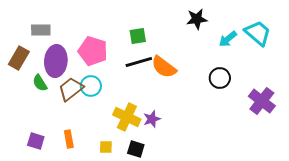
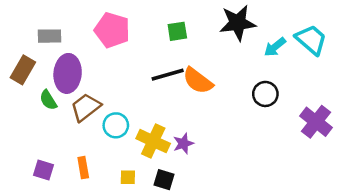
black star: (197, 19) -> (238, 23), size x1.4
green square: (138, 36) -> (177, 31), moved
pink pentagon: (93, 51) -> (112, 30), moved
cyan circle: (91, 86) -> (116, 125), moved

